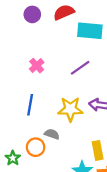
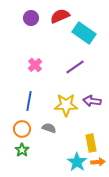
cyan rectangle: (90, 31) -> (84, 33), turned 30
orange circle: (36, 147) -> (22, 129), moved
green star: (13, 158) -> (22, 150), moved

